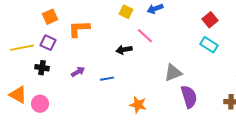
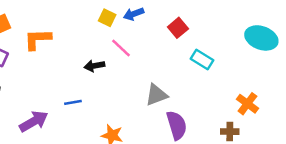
yellow square: (126, 12) -> (107, 18), moved
red square: (210, 20) -> (178, 28), moved
purple arrow: (78, 72) -> (34, 121), moved, size x1.6

